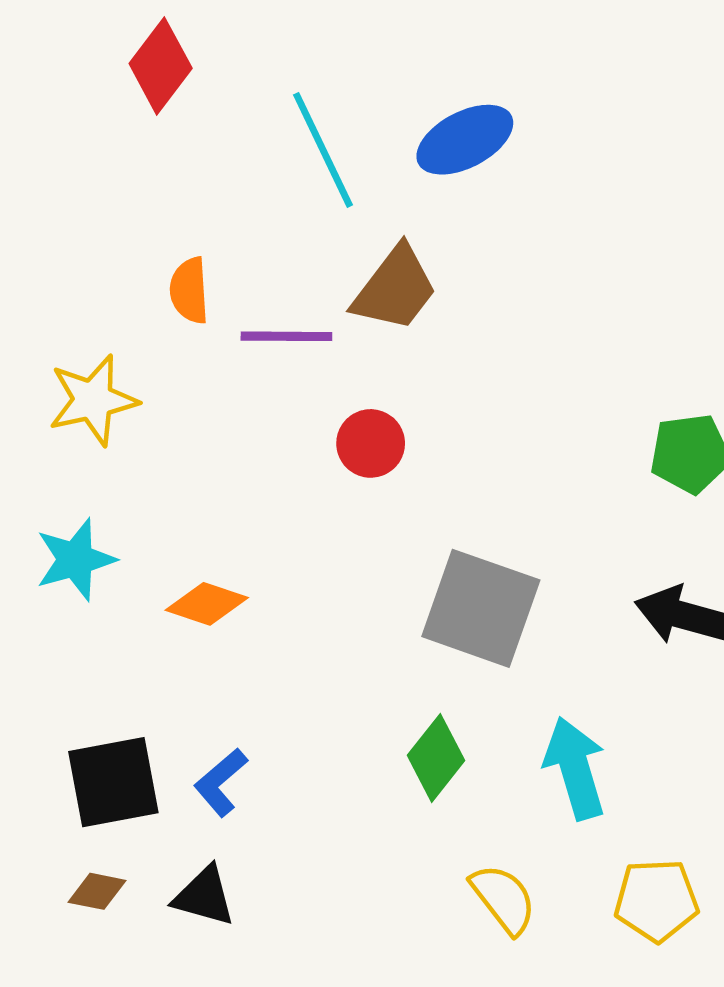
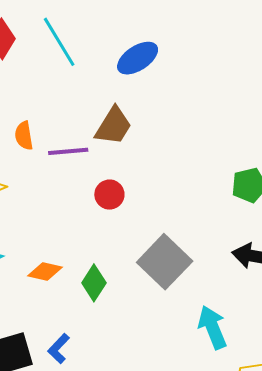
cyan line: (323, 150) -> (59, 42), moved
gray square: (481, 608) -> (165, 262), turned 30
green diamond: (436, 758) -> (94, 283), moved

